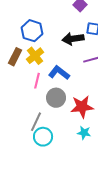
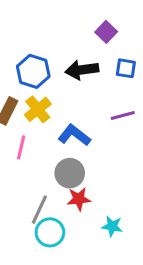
black arrow: (73, 39) -> (82, 70), moved
pink line: (37, 81) -> (21, 147), moved
red star: (82, 107) -> (79, 199), moved, size x0.7

